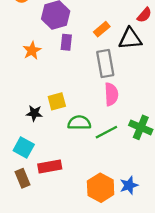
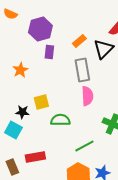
black triangle: (130, 39) -> (103, 49), turned -40
orange star: (32, 50) -> (20, 70), moved
green line: (106, 132) -> (84, 146), moved
cyan square: (24, 148) -> (13, 130), moved

